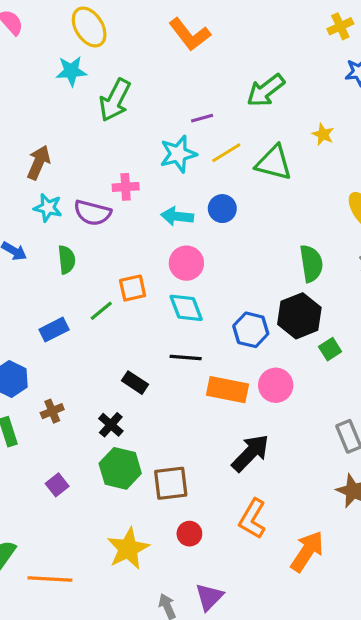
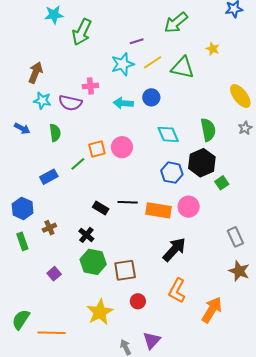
pink circle: (186, 263) -> (122, 147), moved
cyan diamond: (186, 308) -> (168, 134), moved
black line: (186, 357) -> (128, 202), moved

